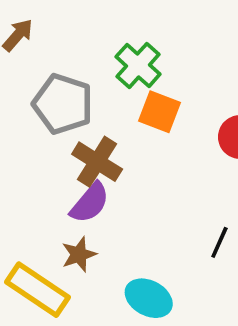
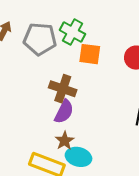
gray pentagon: (63, 104) -> (40, 39), moved
cyan ellipse: (149, 298) -> (78, 157), moved

